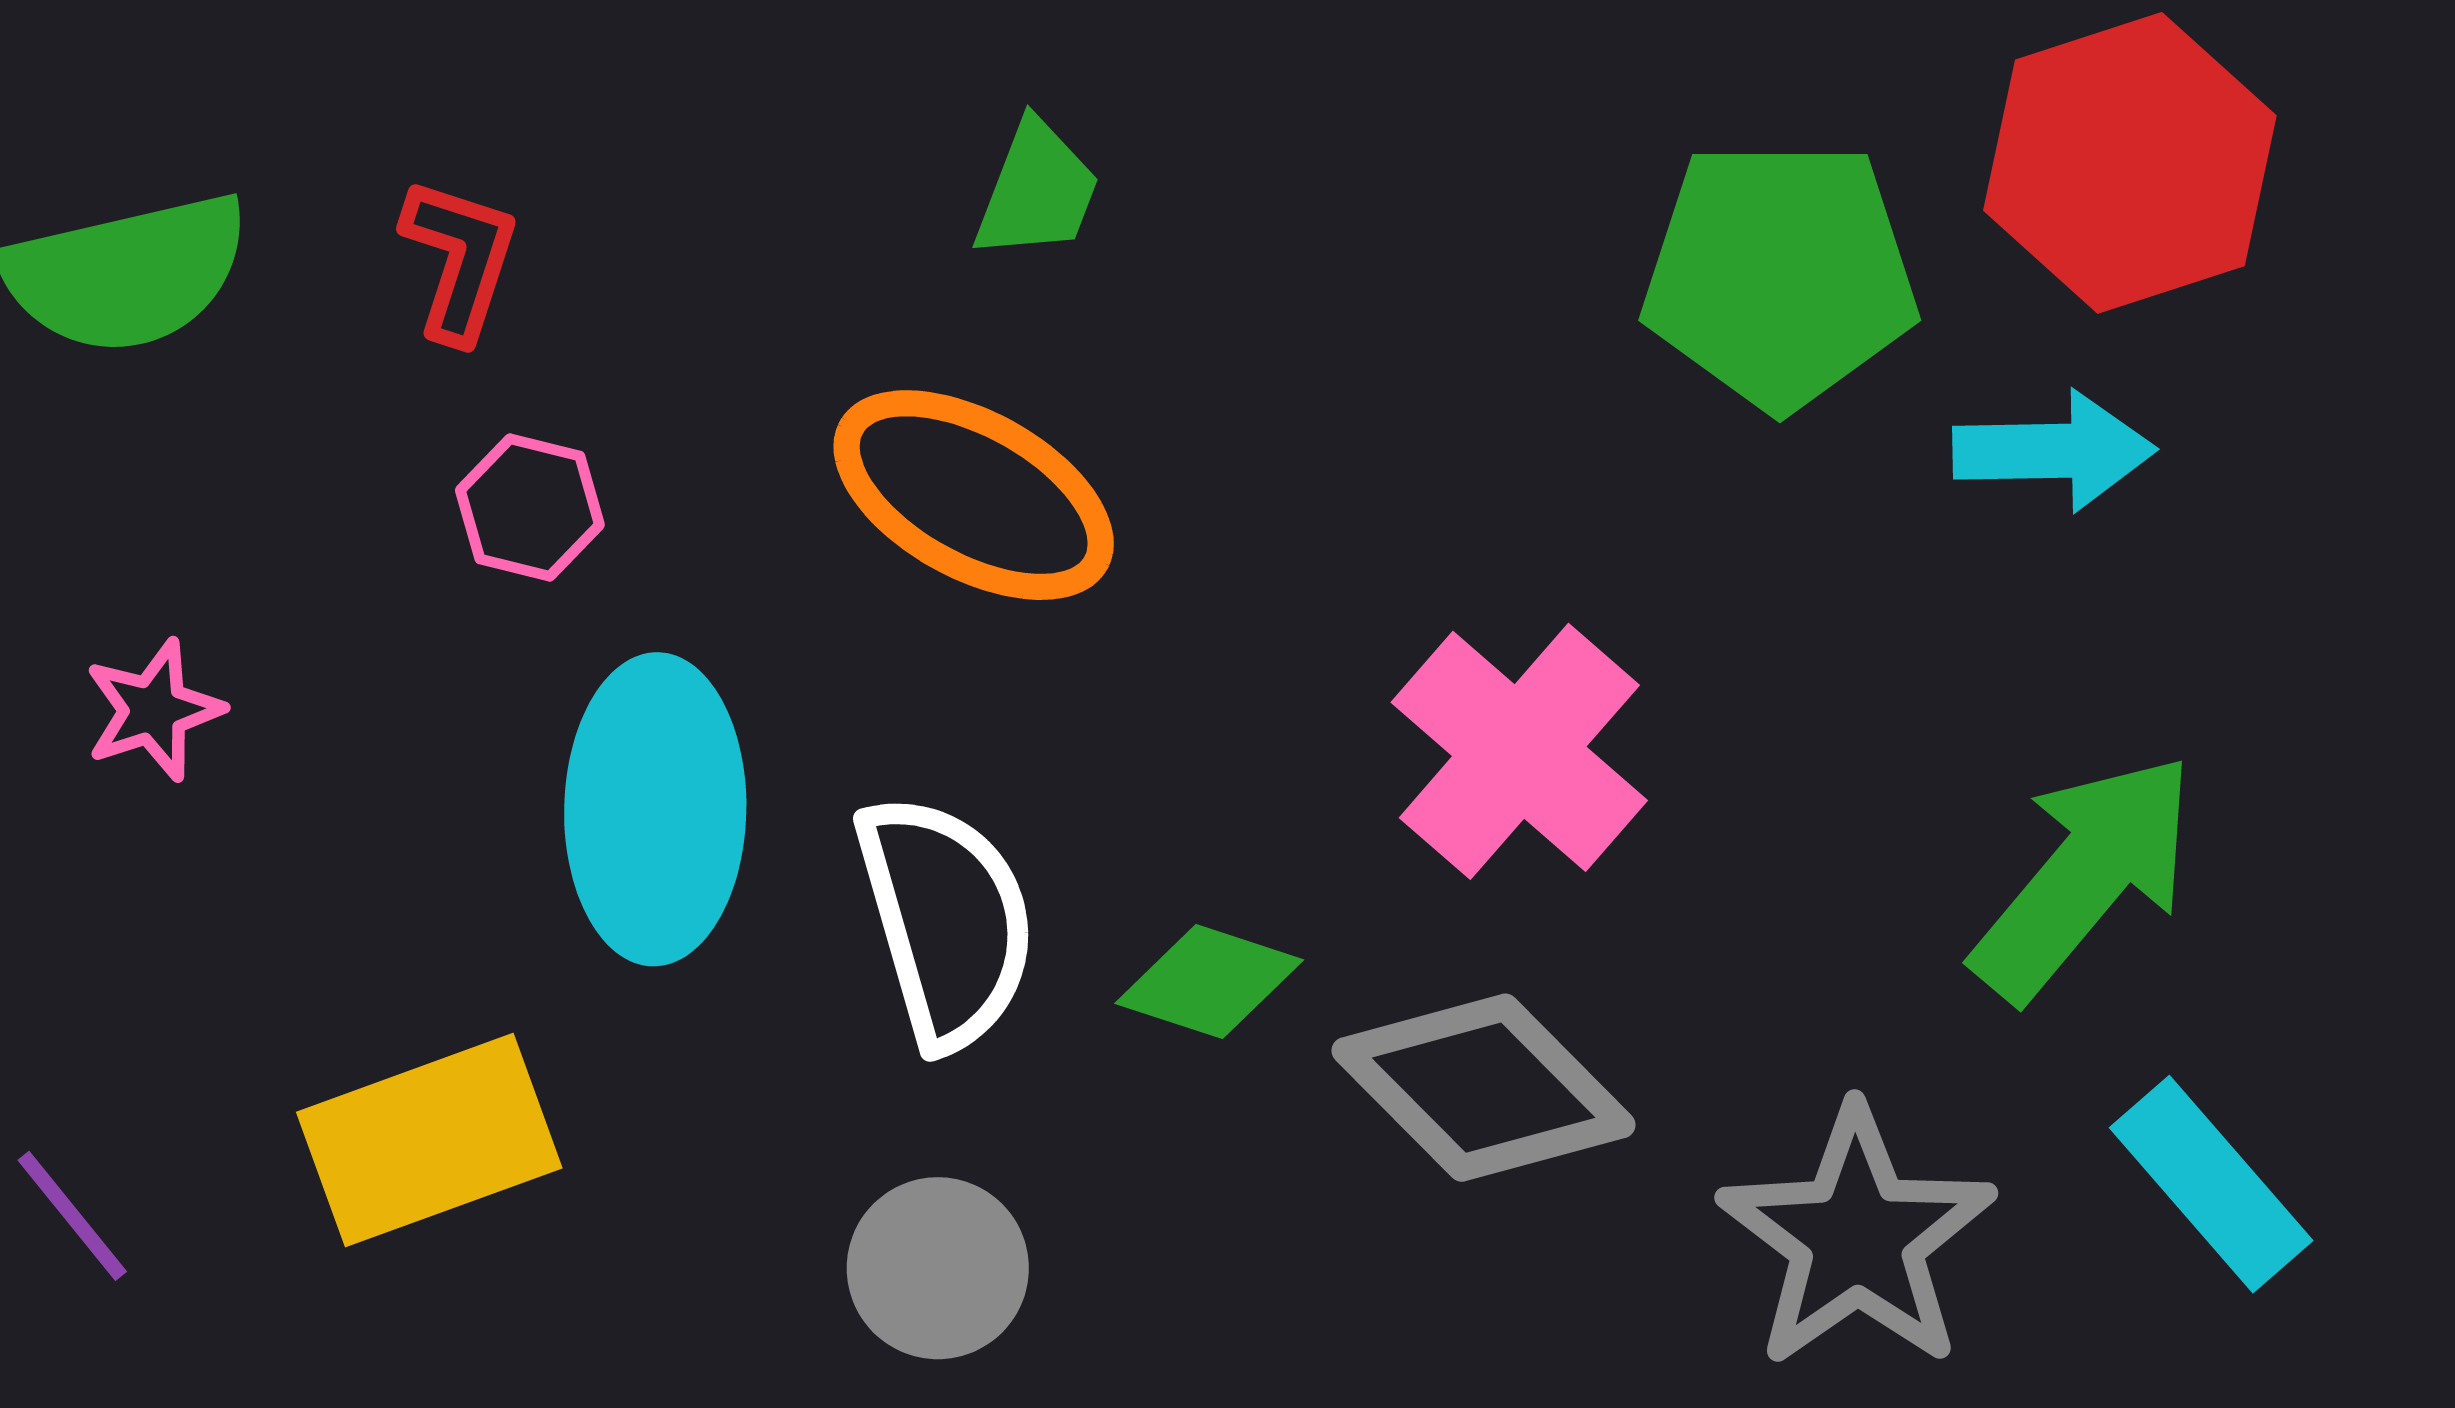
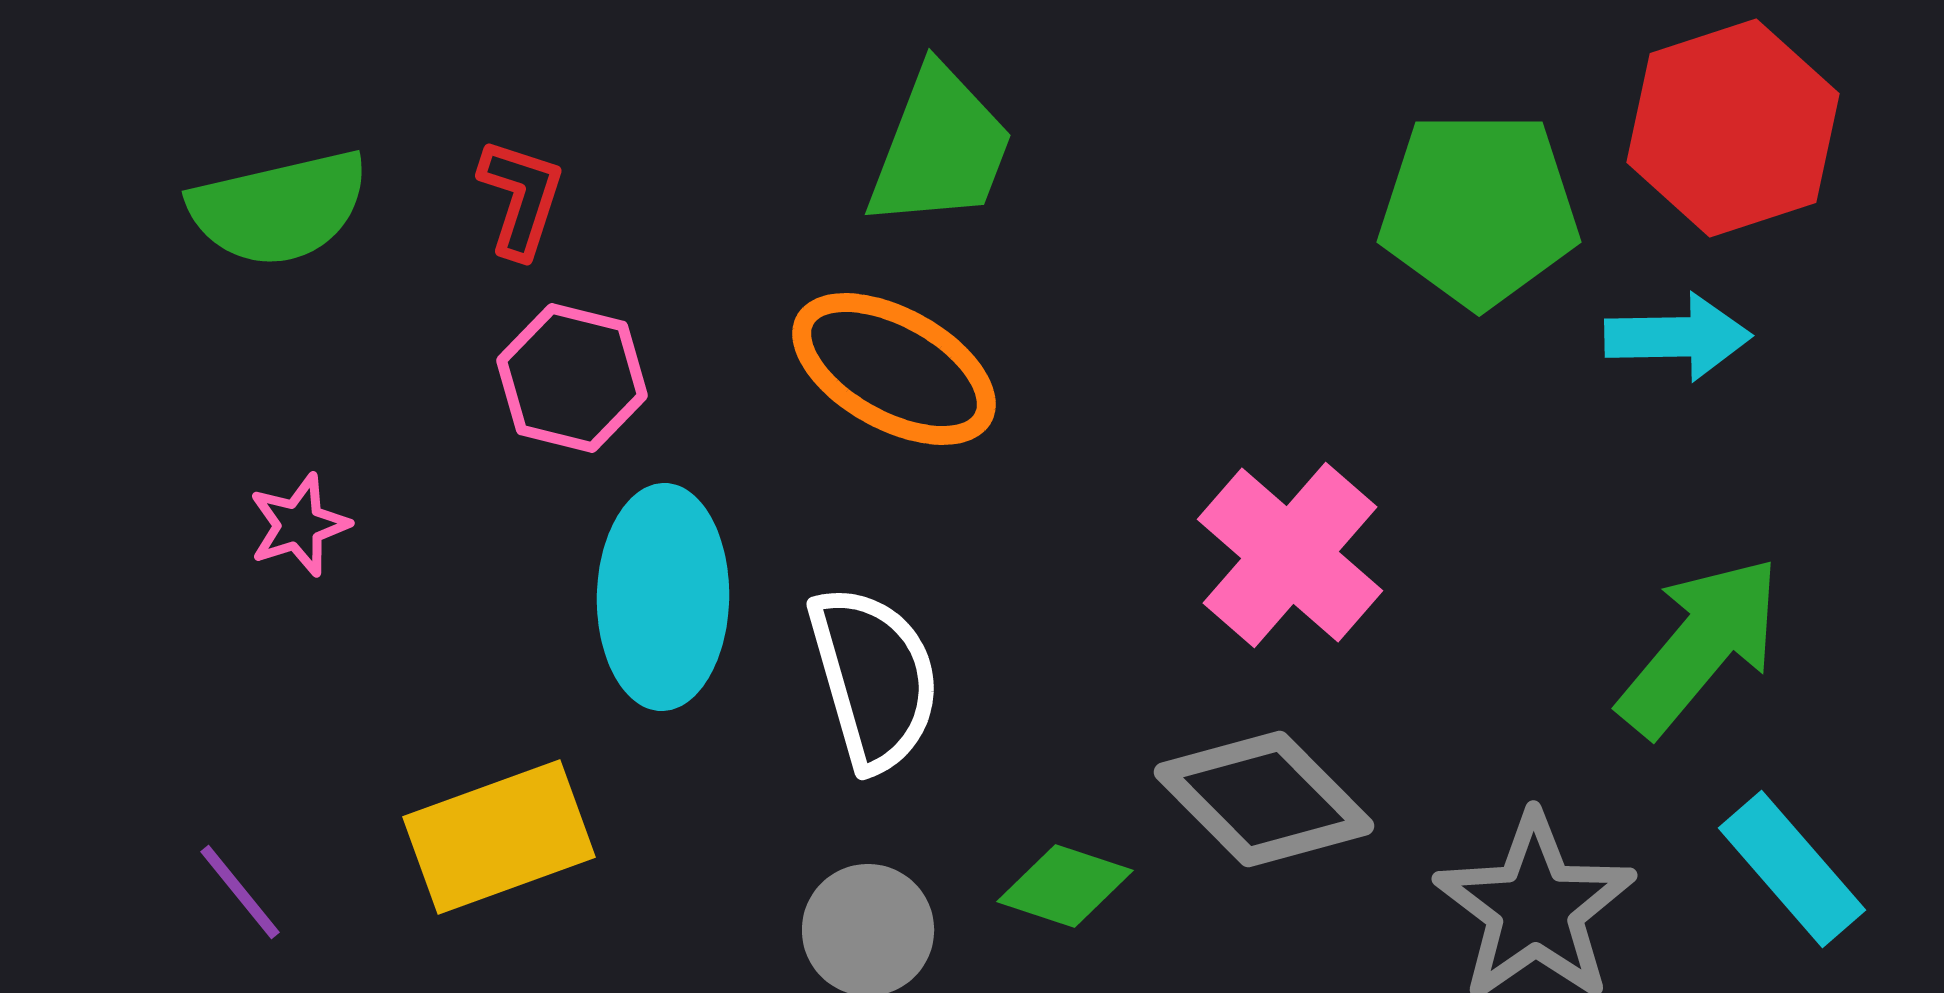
green trapezoid: (1037, 191) -> (940, 148), size x1.6
pink hexagon: (530, 507) -> (572, 378), size x1.4
green diamond: (1209, 982) -> (1065, 886), moved

